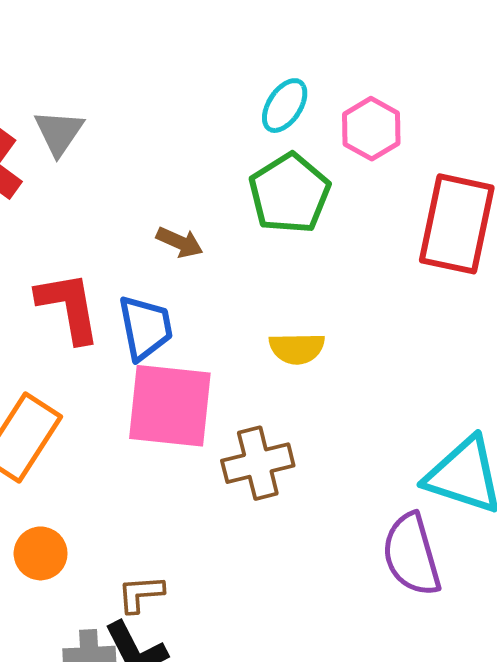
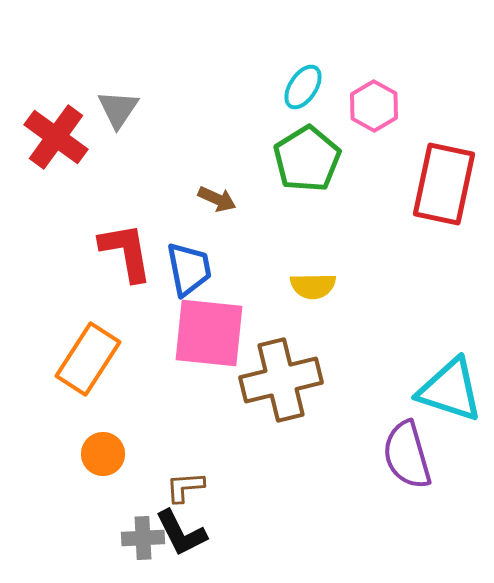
brown cross: (258, 463) -> (281, 380), size x1.4

